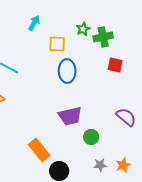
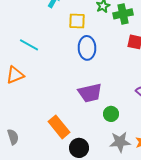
gray star: (100, 165) -> (120, 142), size x1.5

